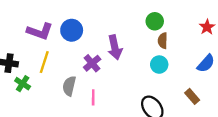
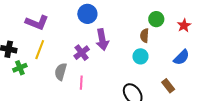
green circle: (155, 21) -> (156, 19), moved
blue circle: (72, 30) -> (87, 14), moved
green cross: (23, 84) -> (20, 68), turned 32

